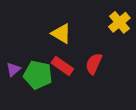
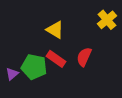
purple triangle: (13, 69) -> (12, 74), moved

